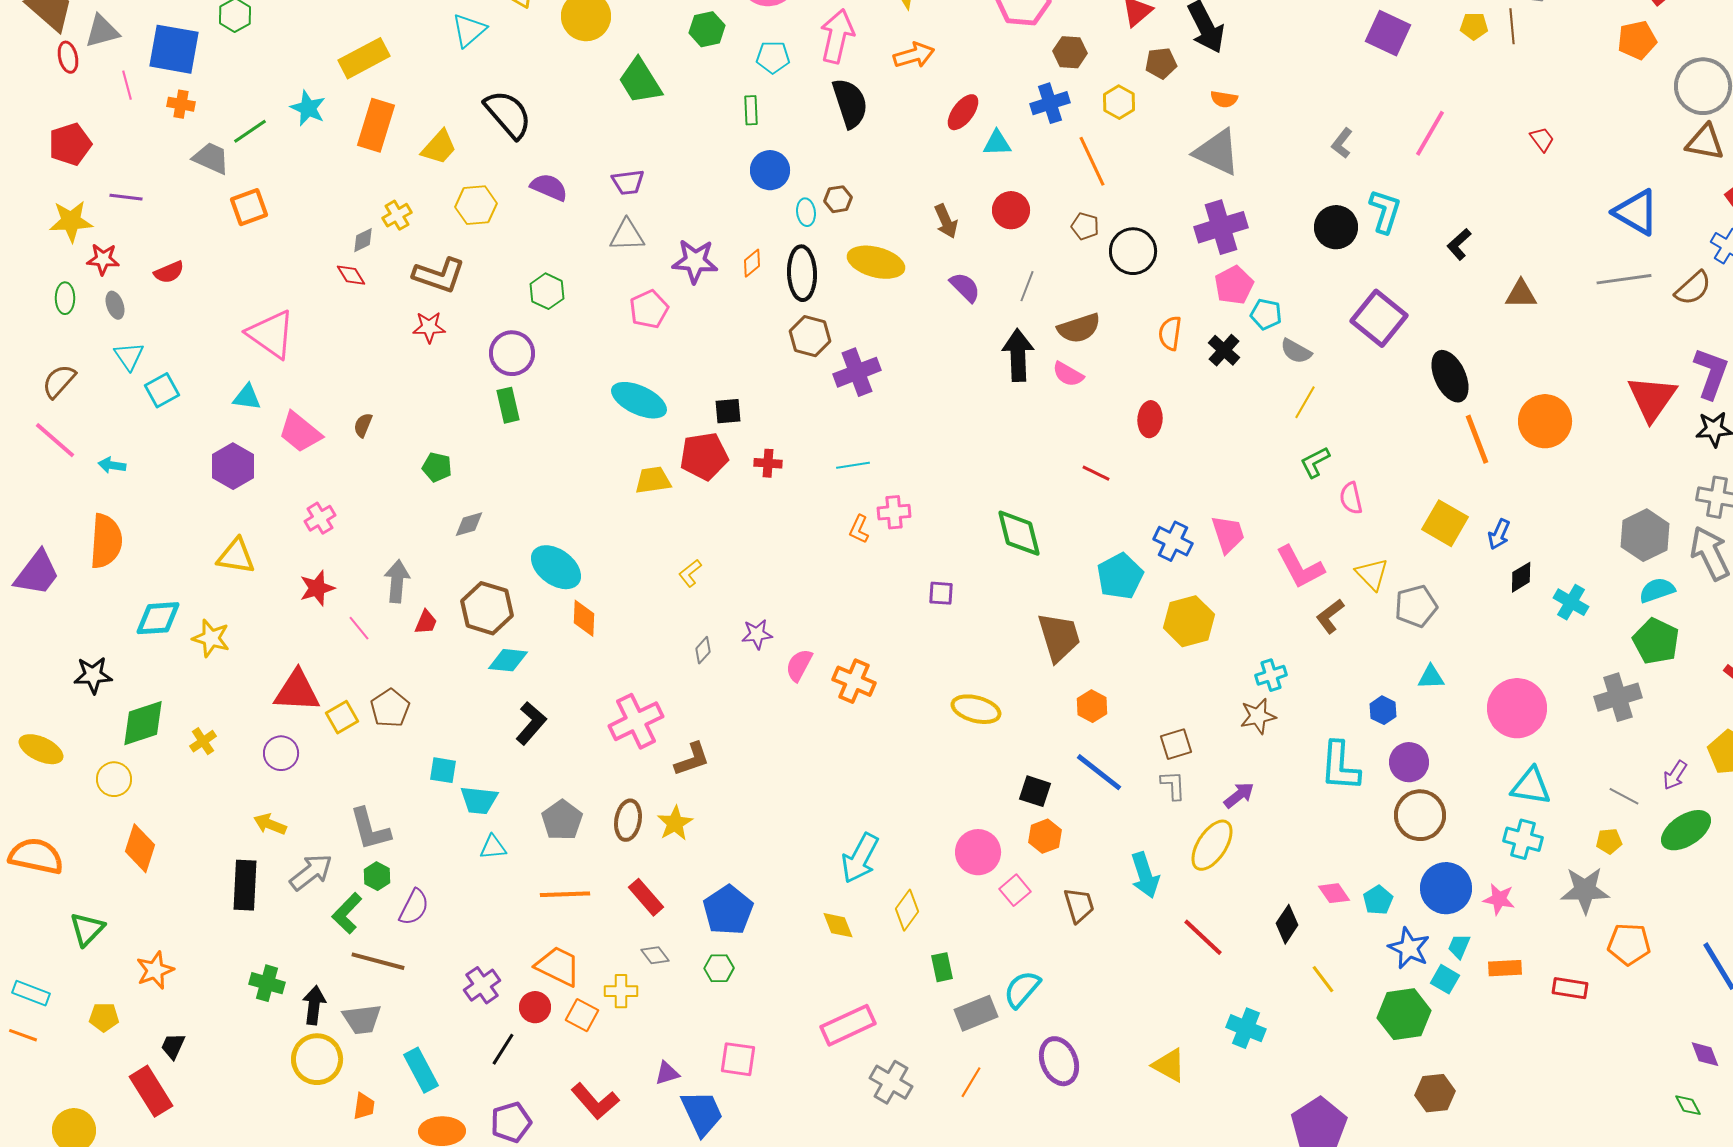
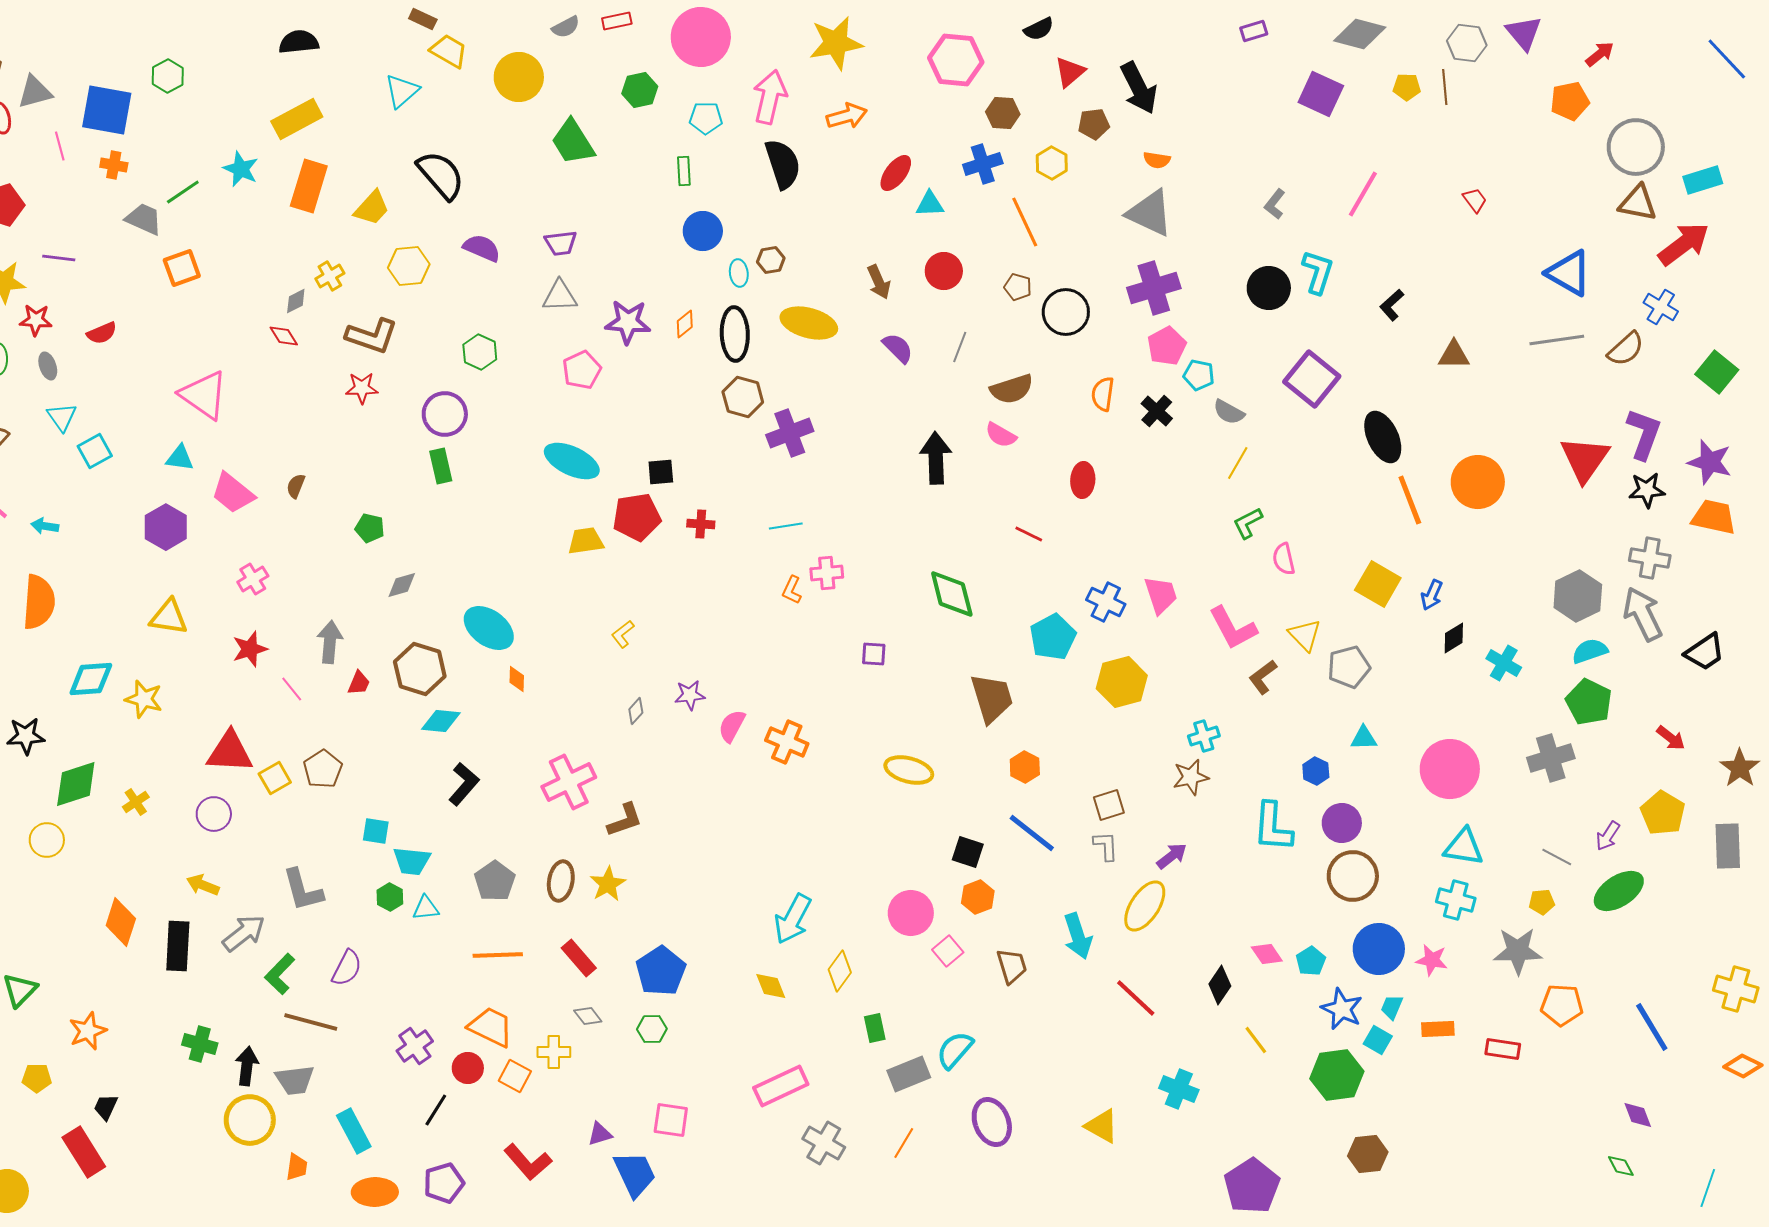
black arrow: (1018, 355) -> (936, 458), moved
orange diamond: (584, 618) -> (517, 679), size x0.7
orange diamond: (140, 848) -> (121, 922), moved
green hexagon: (377, 876) -> (390, 897), moved

